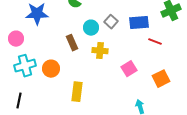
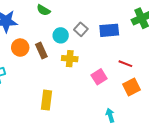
red line: (155, 42) -> (125, 64), moved
orange circle: (51, 69) -> (20, 48), moved

